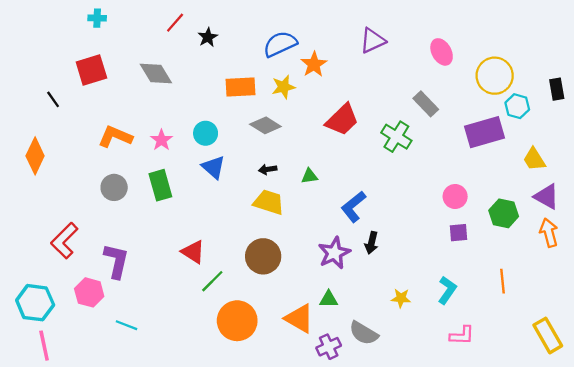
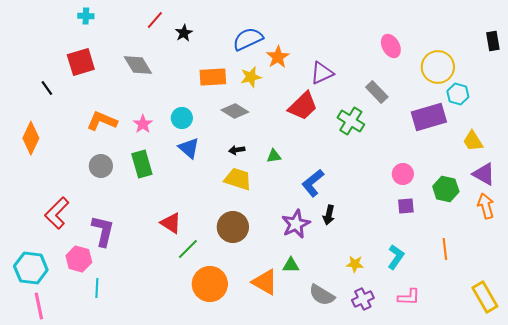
purple triangle: (373, 41) -> (322, 73), moved
black rectangle: (557, 89) -> (493, 41), moved
cyan line: (126, 325) -> (97, 288), moved, turned 72
purple cross: (329, 347) -> (363, 299), moved

